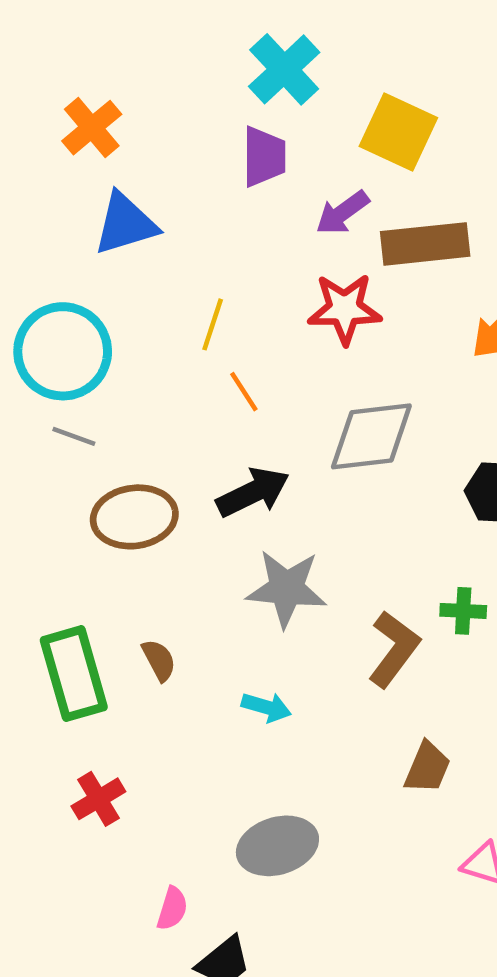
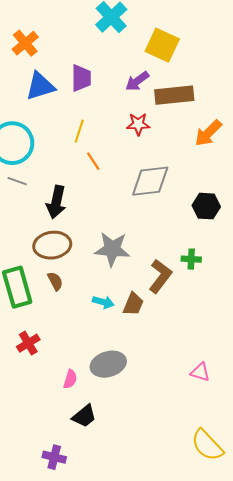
purple trapezoid: (264, 157) -> (81, 78), moved
red star: (345, 309) -> (138, 124), size x0.7
black arrow: (253, 492) -> (56, 202), moved, turned 128
brown ellipse: (134, 517) -> (52, 245), moved
brown trapezoid: (427, 768) -> (133, 304), moved
pink semicircle: (172, 909) -> (70, 379), moved

